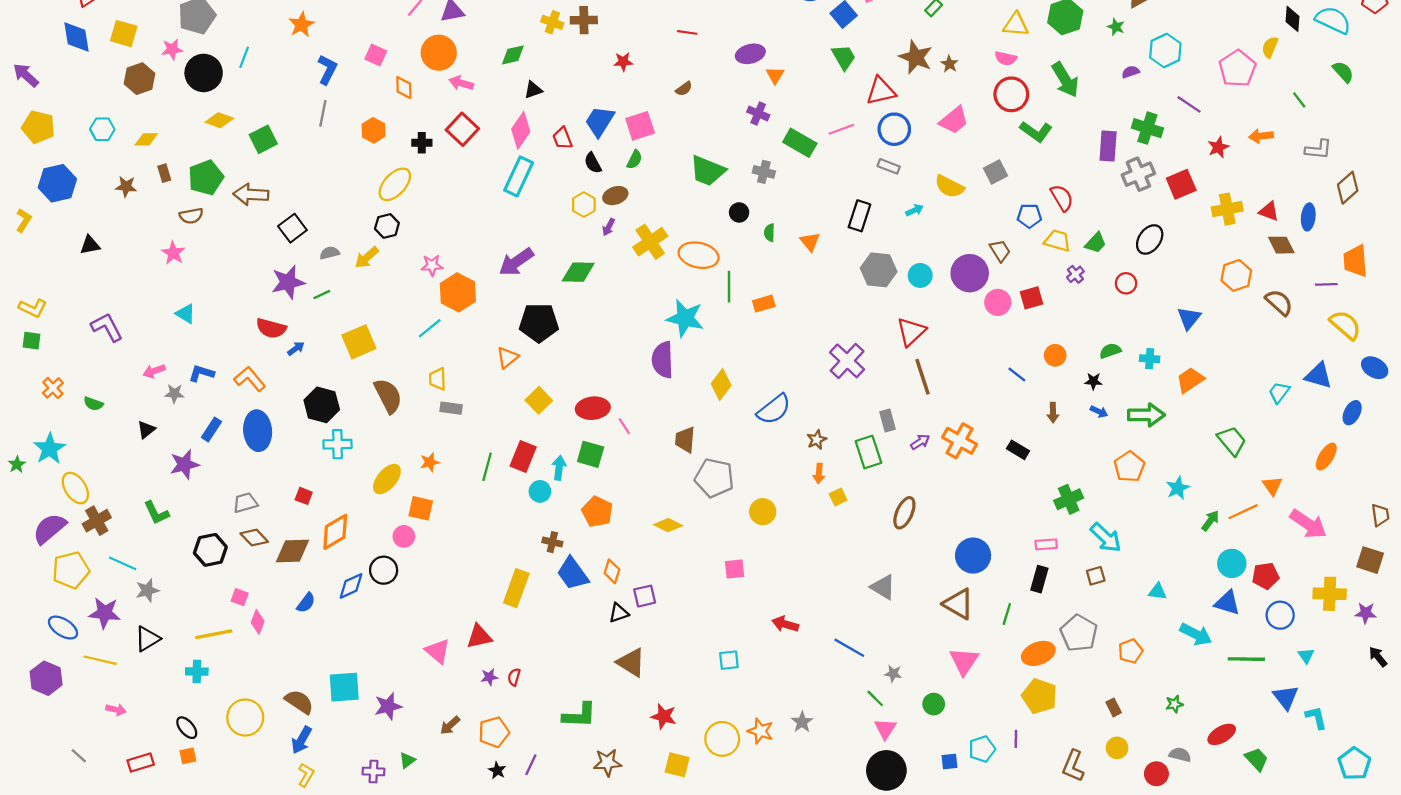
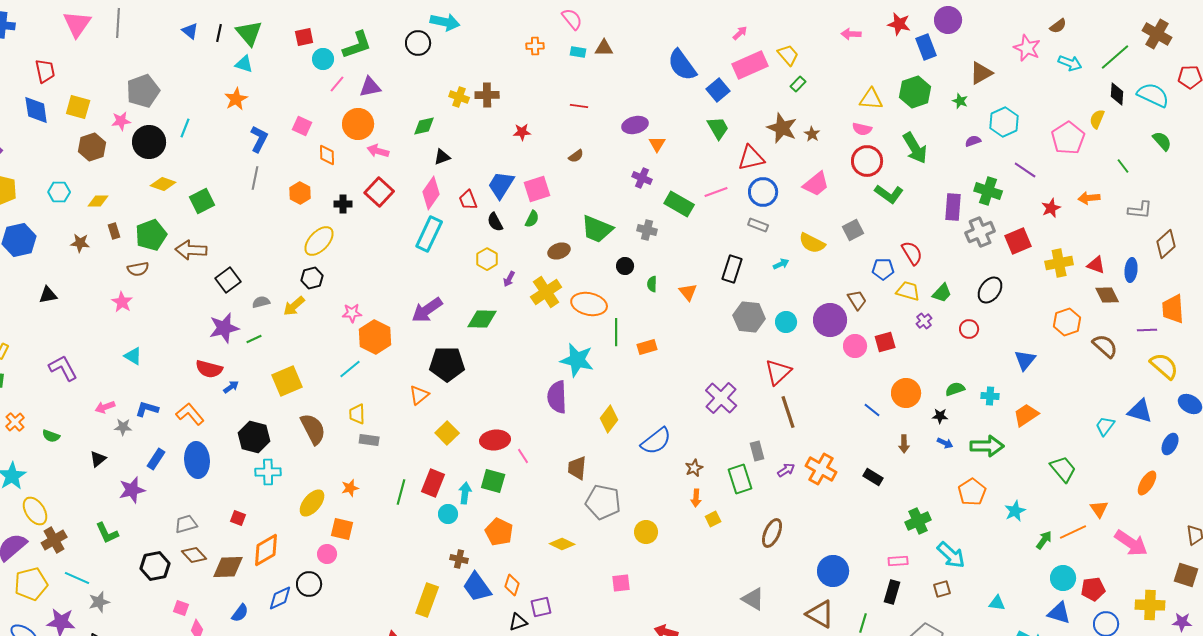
brown ellipse: (615, 196) -> (559, 251), moved
orange circle: (1055, 355) -> (906, 393), size x1.5

